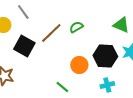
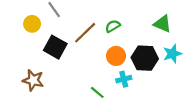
orange circle: (79, 65) -> (116, 56), moved
cyan cross: (107, 85) -> (124, 79), moved

